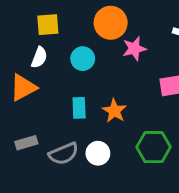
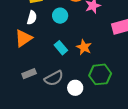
cyan rectangle: (79, 108) -> (61, 48), turned -32
green hexagon: (154, 147) -> (100, 74), moved
white circle: (98, 153) -> (75, 88), moved

